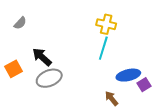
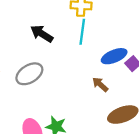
black arrow: (42, 57) -> (42, 34), moved

